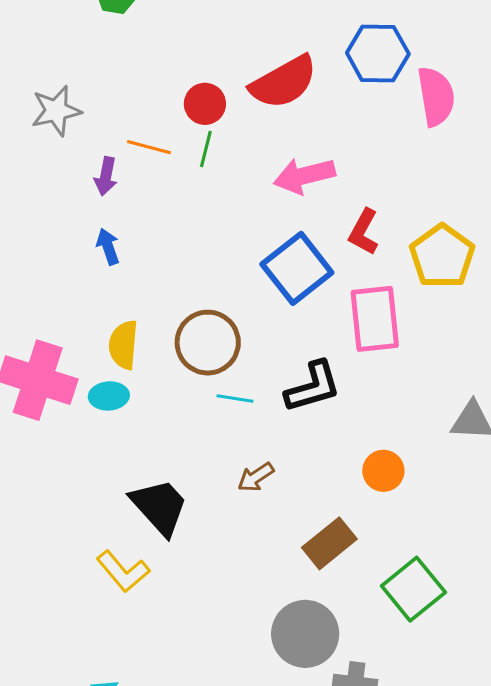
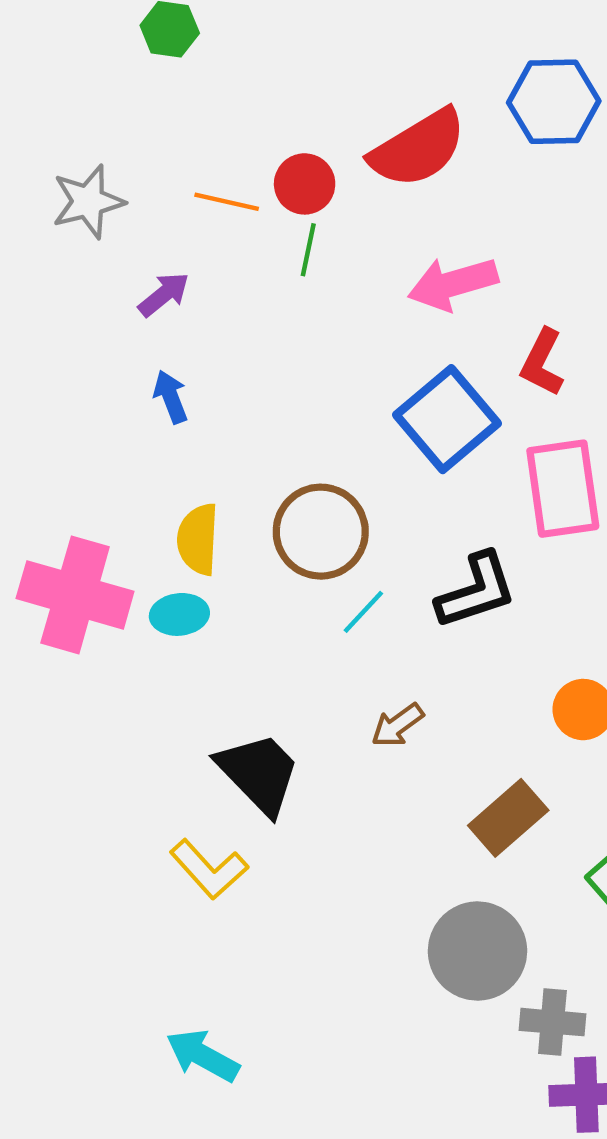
orange line: (149, 147) -> (227, 202), moved
purple arrow: (106, 176) -> (164, 295), turned -138
cyan line: (235, 399) -> (363, 612), turned -54

